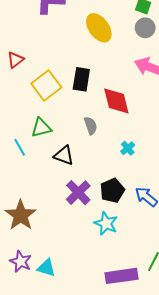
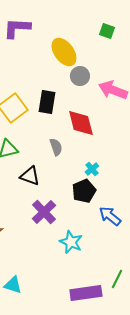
gray circle: (145, 28) -> (80, 76), moved
black pentagon: (112, 191) -> (84, 191), moved

